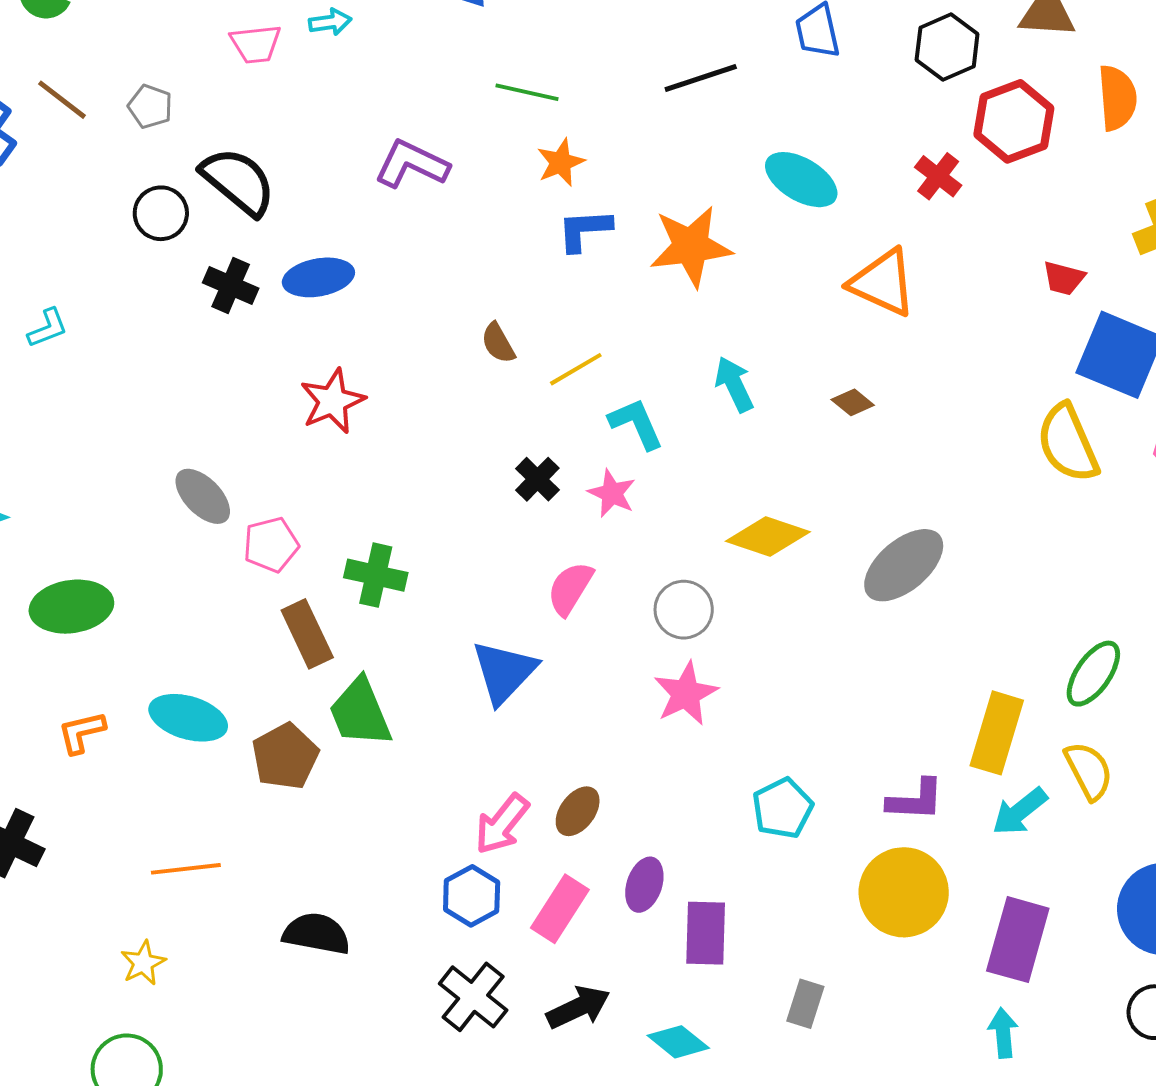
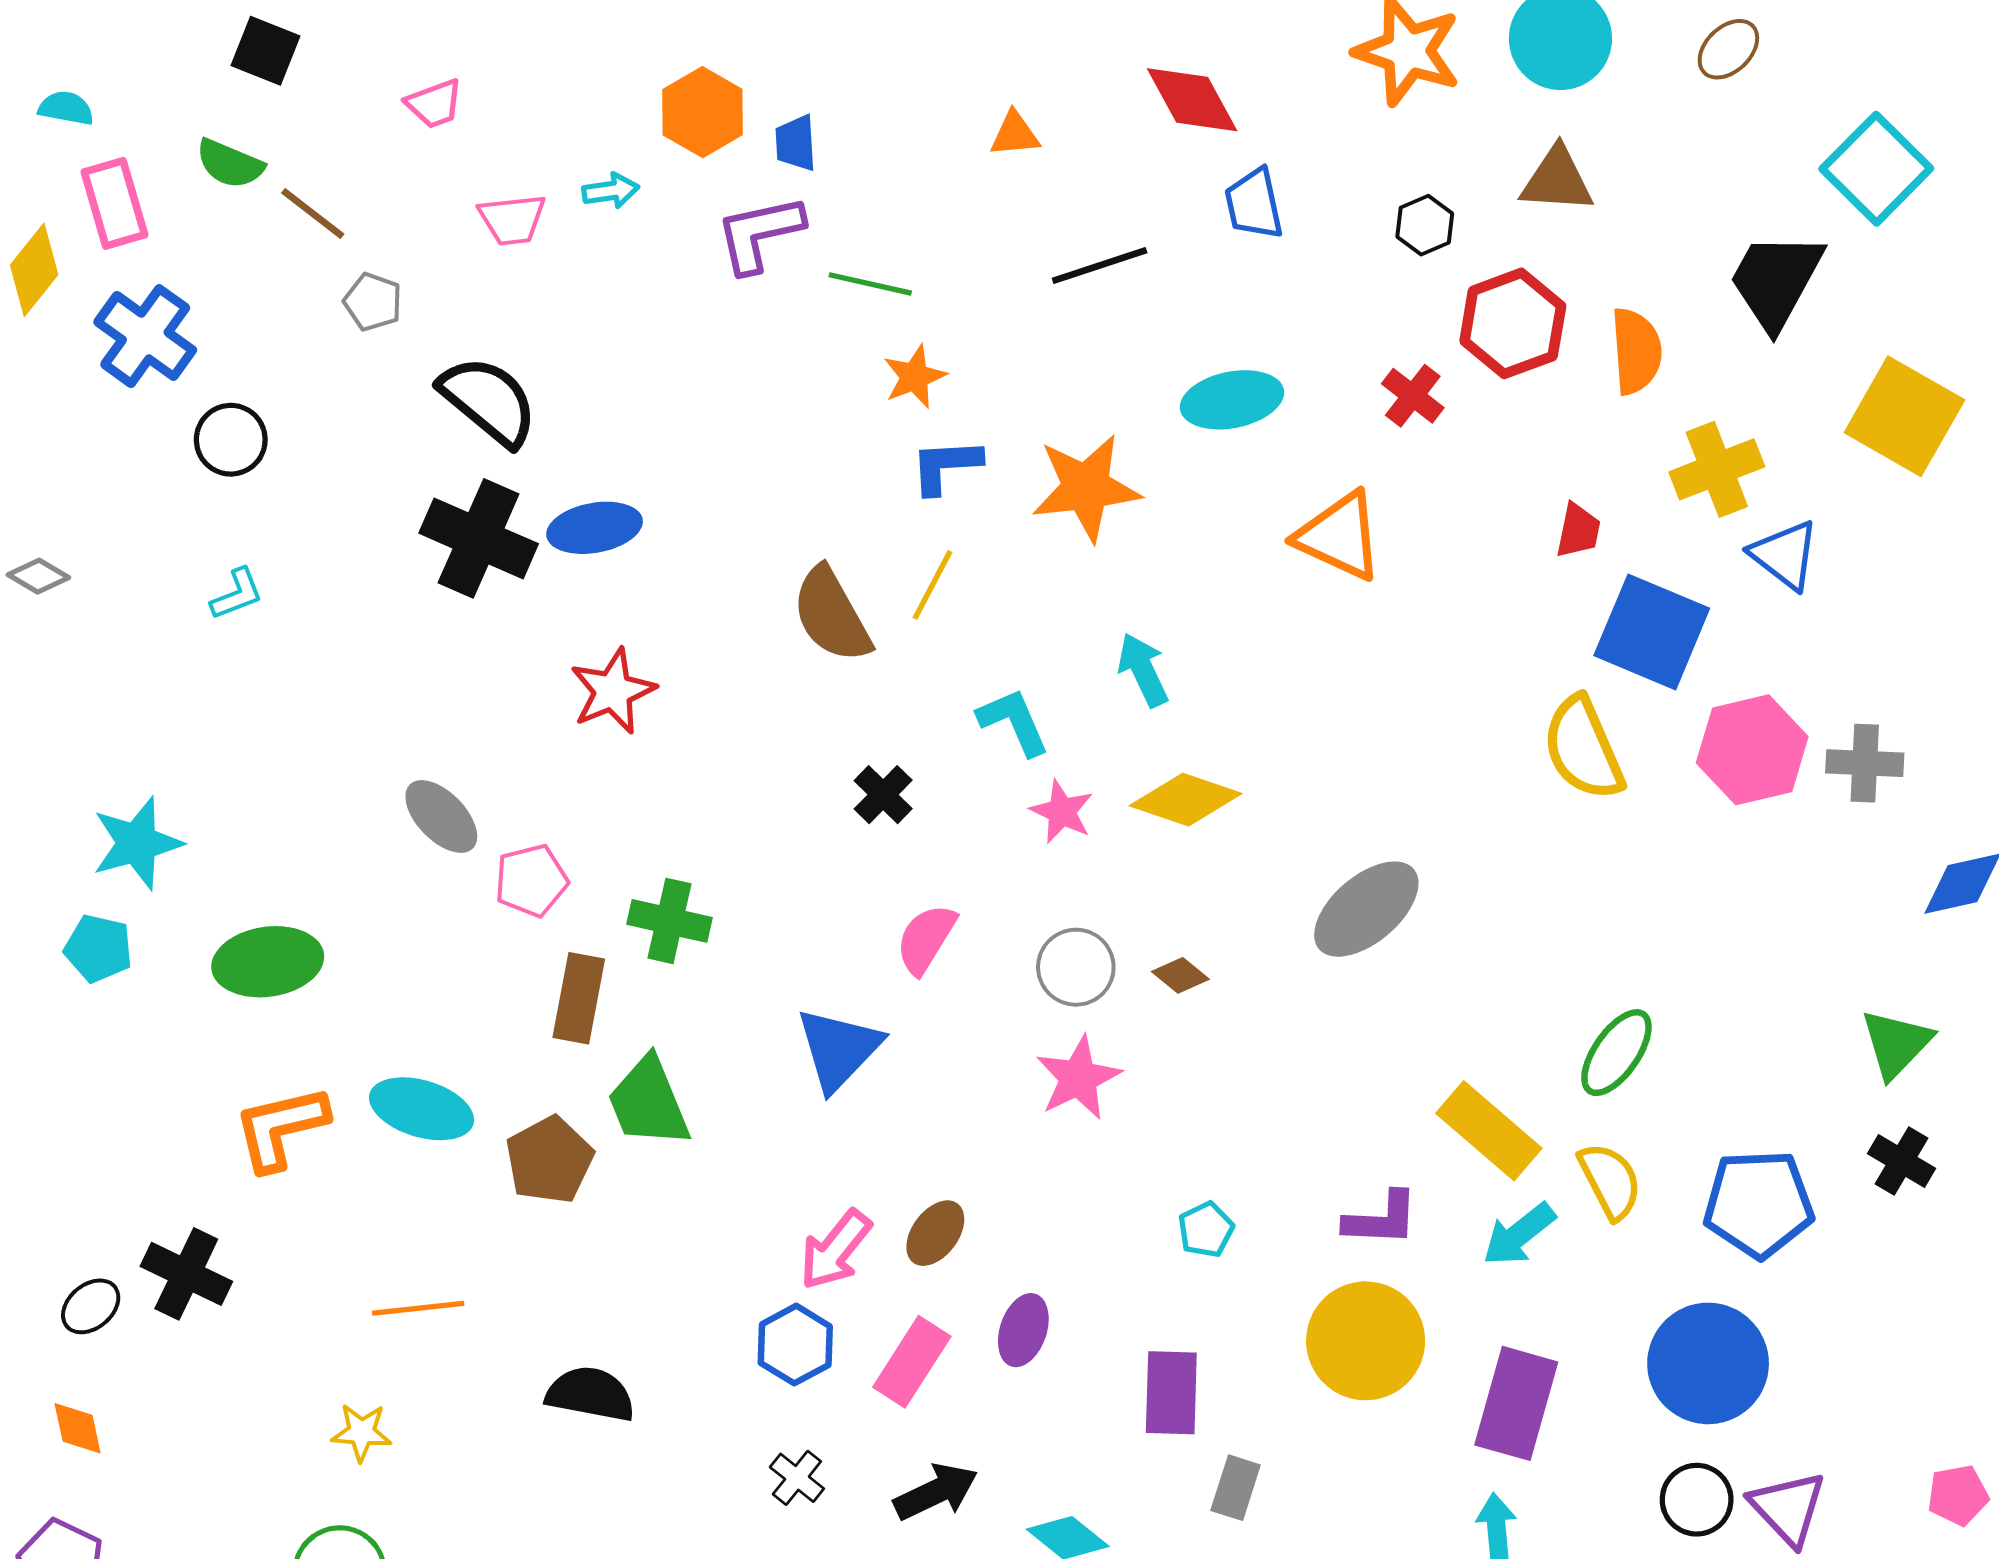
black hexagon: (947, 47) -> (1425, 225), size x0.7
orange semicircle: (1117, 98) -> (1636, 351), moved
brown line: (62, 100) -> (313, 213), moved
purple L-shape: (412, 164) -> (759, 234), moved, turned -38
cyan ellipse: (801, 180) -> (1232, 400), turned -42
black circle: (161, 213) -> (231, 440), moved
red trapezoid: (1064, 278) -> (1578, 531), turned -93
black cross: (231, 286) -> (479, 538), size x1.6
brown semicircle: (498, 343) -> (832, 615), size x1.8
yellow line: (576, 369) -> (932, 585), moved, turned -32
brown diamond: (853, 402) -> (1180, 975), moved
pink star: (612, 493) -> (1062, 812), moved
yellow diamond: (768, 537) -> (1186, 800), moved
brown rectangle: (307, 634) -> (579, 998), turned 36
orange L-shape: (81, 732) -> (281, 1128), size x1.5
yellow rectangle: (997, 733) -> (1489, 1131), turned -66
cyan pentagon: (783, 808) -> (1206, 1230), size x0.7
purple rectangle: (706, 933) -> (1171, 1393), moved
yellow star: (143, 963) -> (362, 1432), turned 30
black cross: (473, 997) -> (797, 1478), size x0.6

